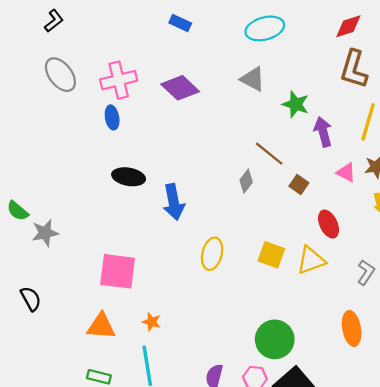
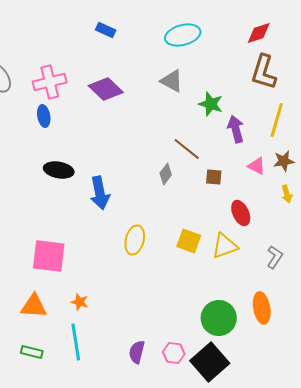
brown square: (299, 184) -> (214, 177), turned -30
green circle: (275, 339) -> (219, 318), moved

